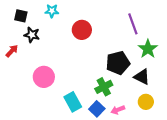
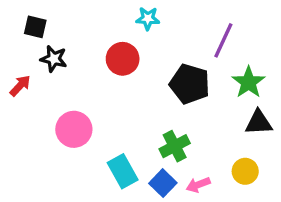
cyan star: (52, 11) -> (148, 18), moved
purple line: (133, 24) -> (223, 40), turned 45
red circle: (82, 30) -> (123, 59), moved
black pentagon: (118, 63) -> (190, 84), moved, turned 30
black triangle: (142, 77) -> (259, 123), moved, turned -30

